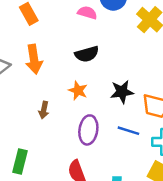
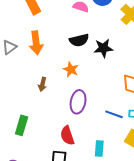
black star: (122, 92) -> (103, 48), moved
blue line: (128, 131) -> (114, 114), moved

